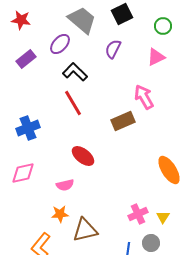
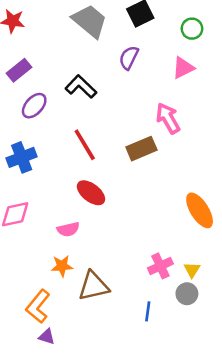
purple ellipse: (60, 44) -> (34, 106), moved
red line: (73, 103) -> (85, 145), moved
gray circle: (151, 243) -> (187, 294), moved

